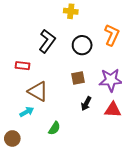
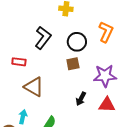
brown square: (78, 78) -> (73, 64), moved
cyan arrow: (27, 112) -> (23, 117), moved, turned -48

